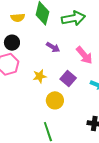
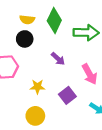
black circle: (12, 43) -> (25, 39), moved
yellow circle: (55, 100) -> (35, 116), moved

